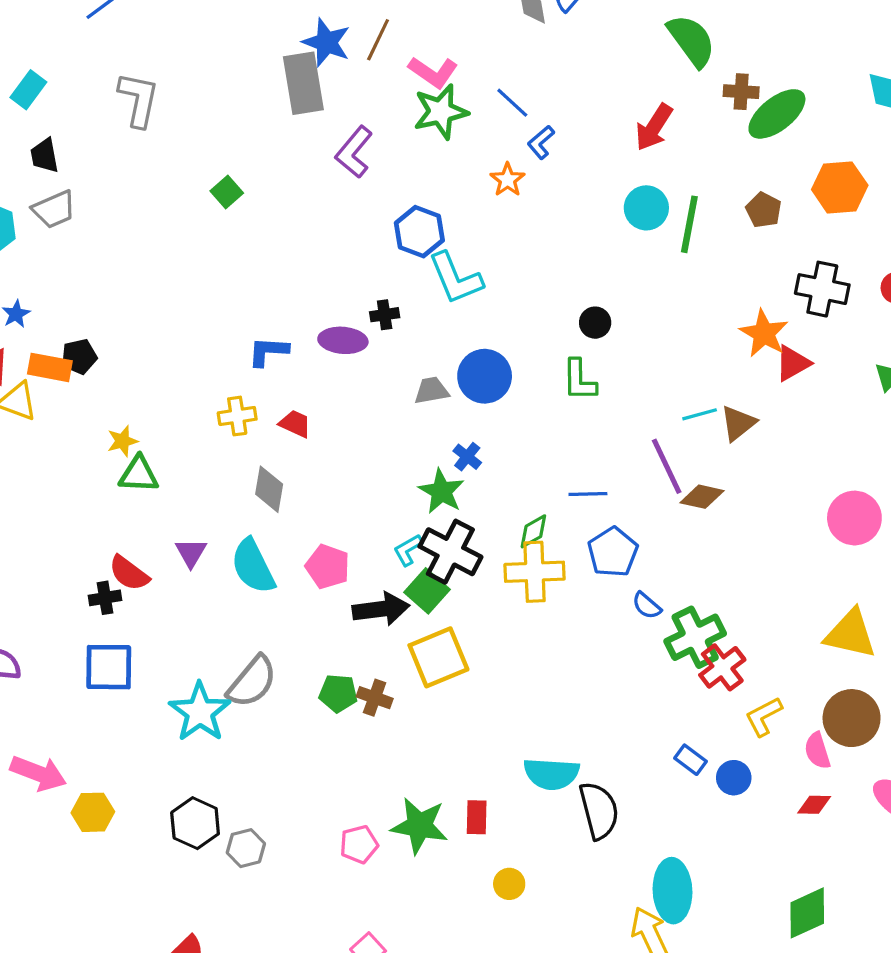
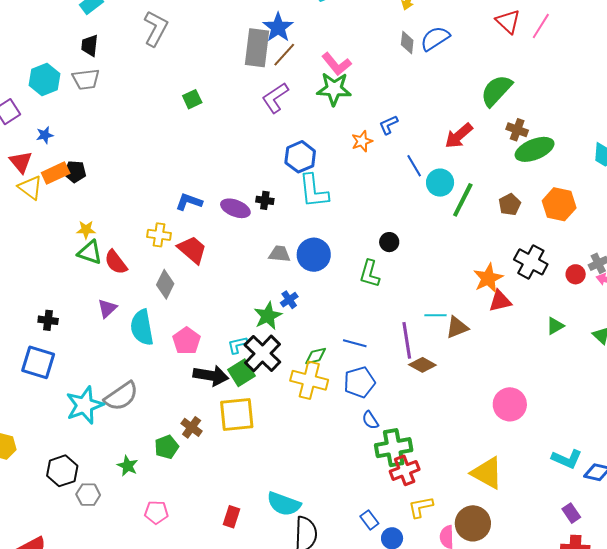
brown line: (378, 40) -> (284, 55), moved
green semicircle: (691, 41) -> (496, 90), turned -117
blue line: (512, 103) -> (414, 166), moved
orange rectangle: (50, 367) -> (56, 173), turned -52
red trapezoid: (295, 424) -> (192, 250), size x1.5
red semicircle: (129, 573) -> (116, 262), moved
green pentagon: (338, 693) -> (167, 447), moved, turned 30
green star: (419, 826) -> (128, 466), moved, size x0.6

